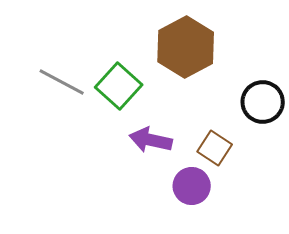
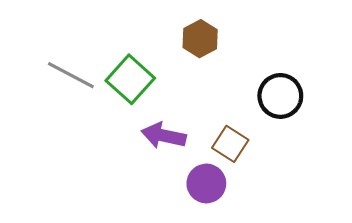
brown hexagon: (186, 47) -> (200, 39), size x0.6

